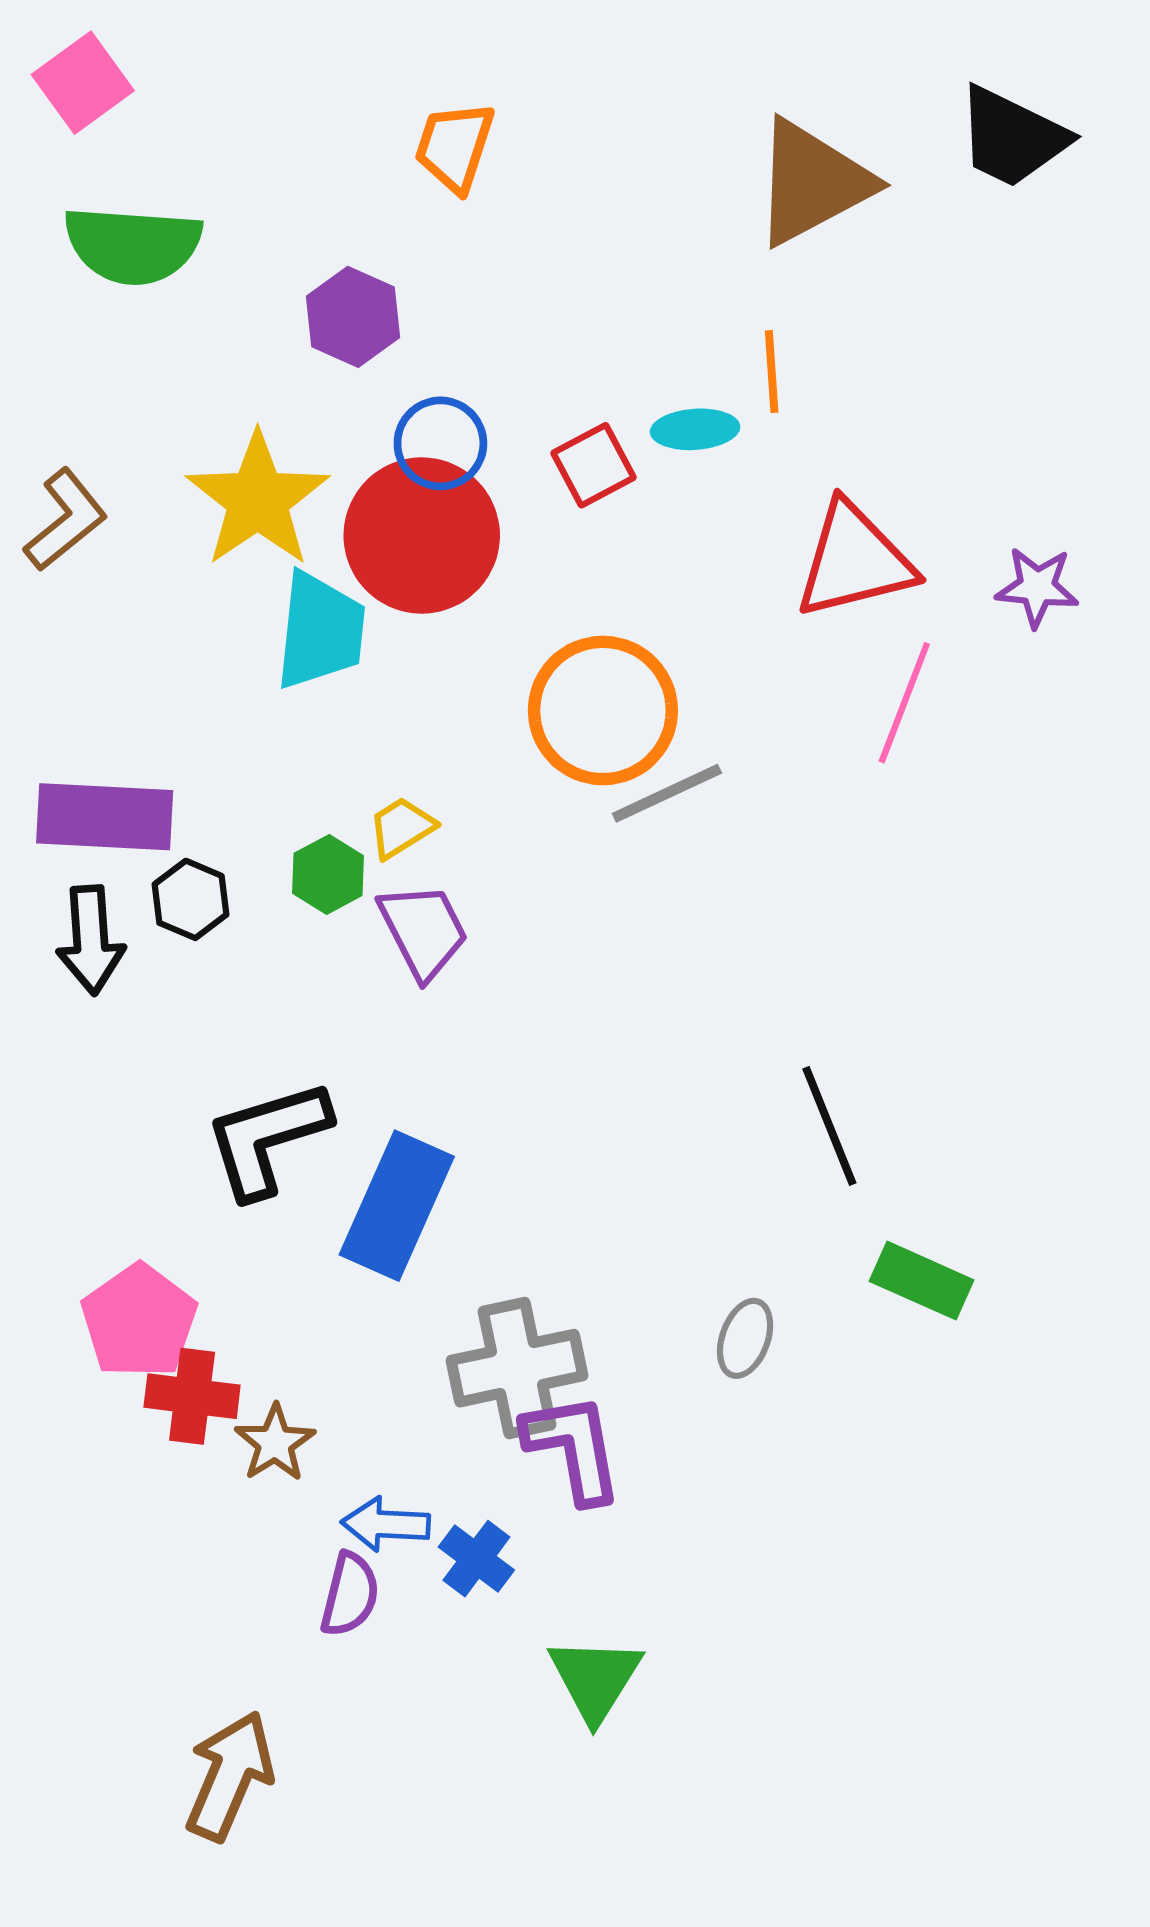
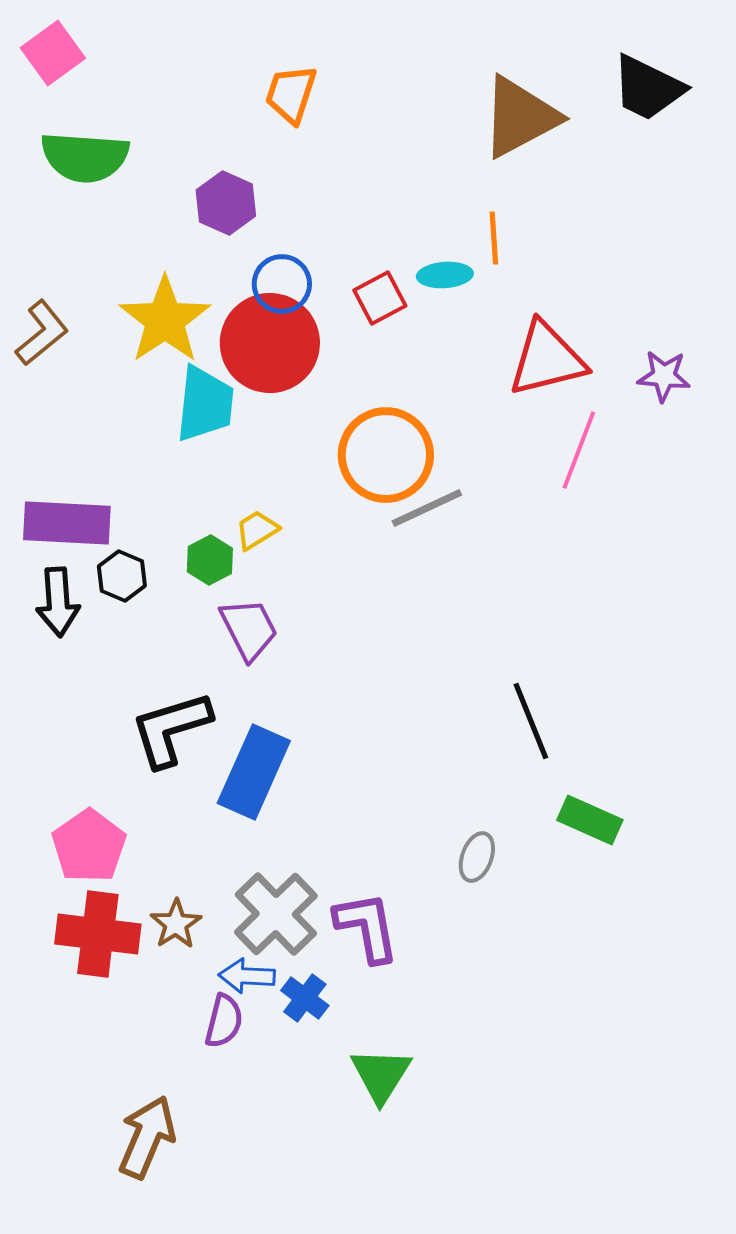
purple trapezoid: (423, 931) -> (249, 629), moved
gray cross: (517, 1368) -> (276, 914), moved, turned -32
red cross: (192, 1396) -> (98, 934), moved, size x1.4

